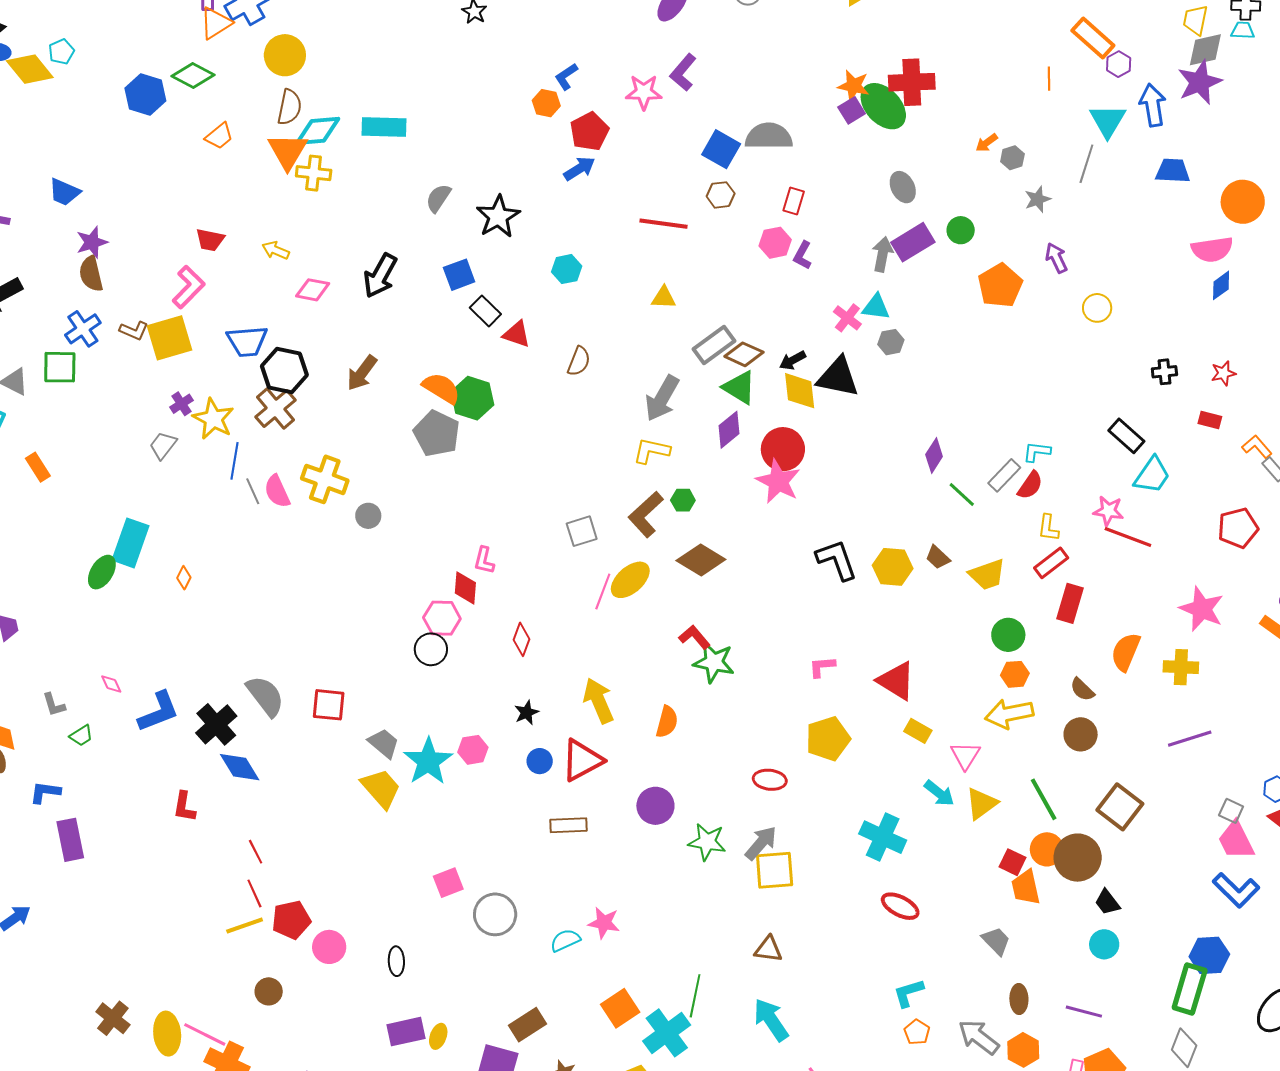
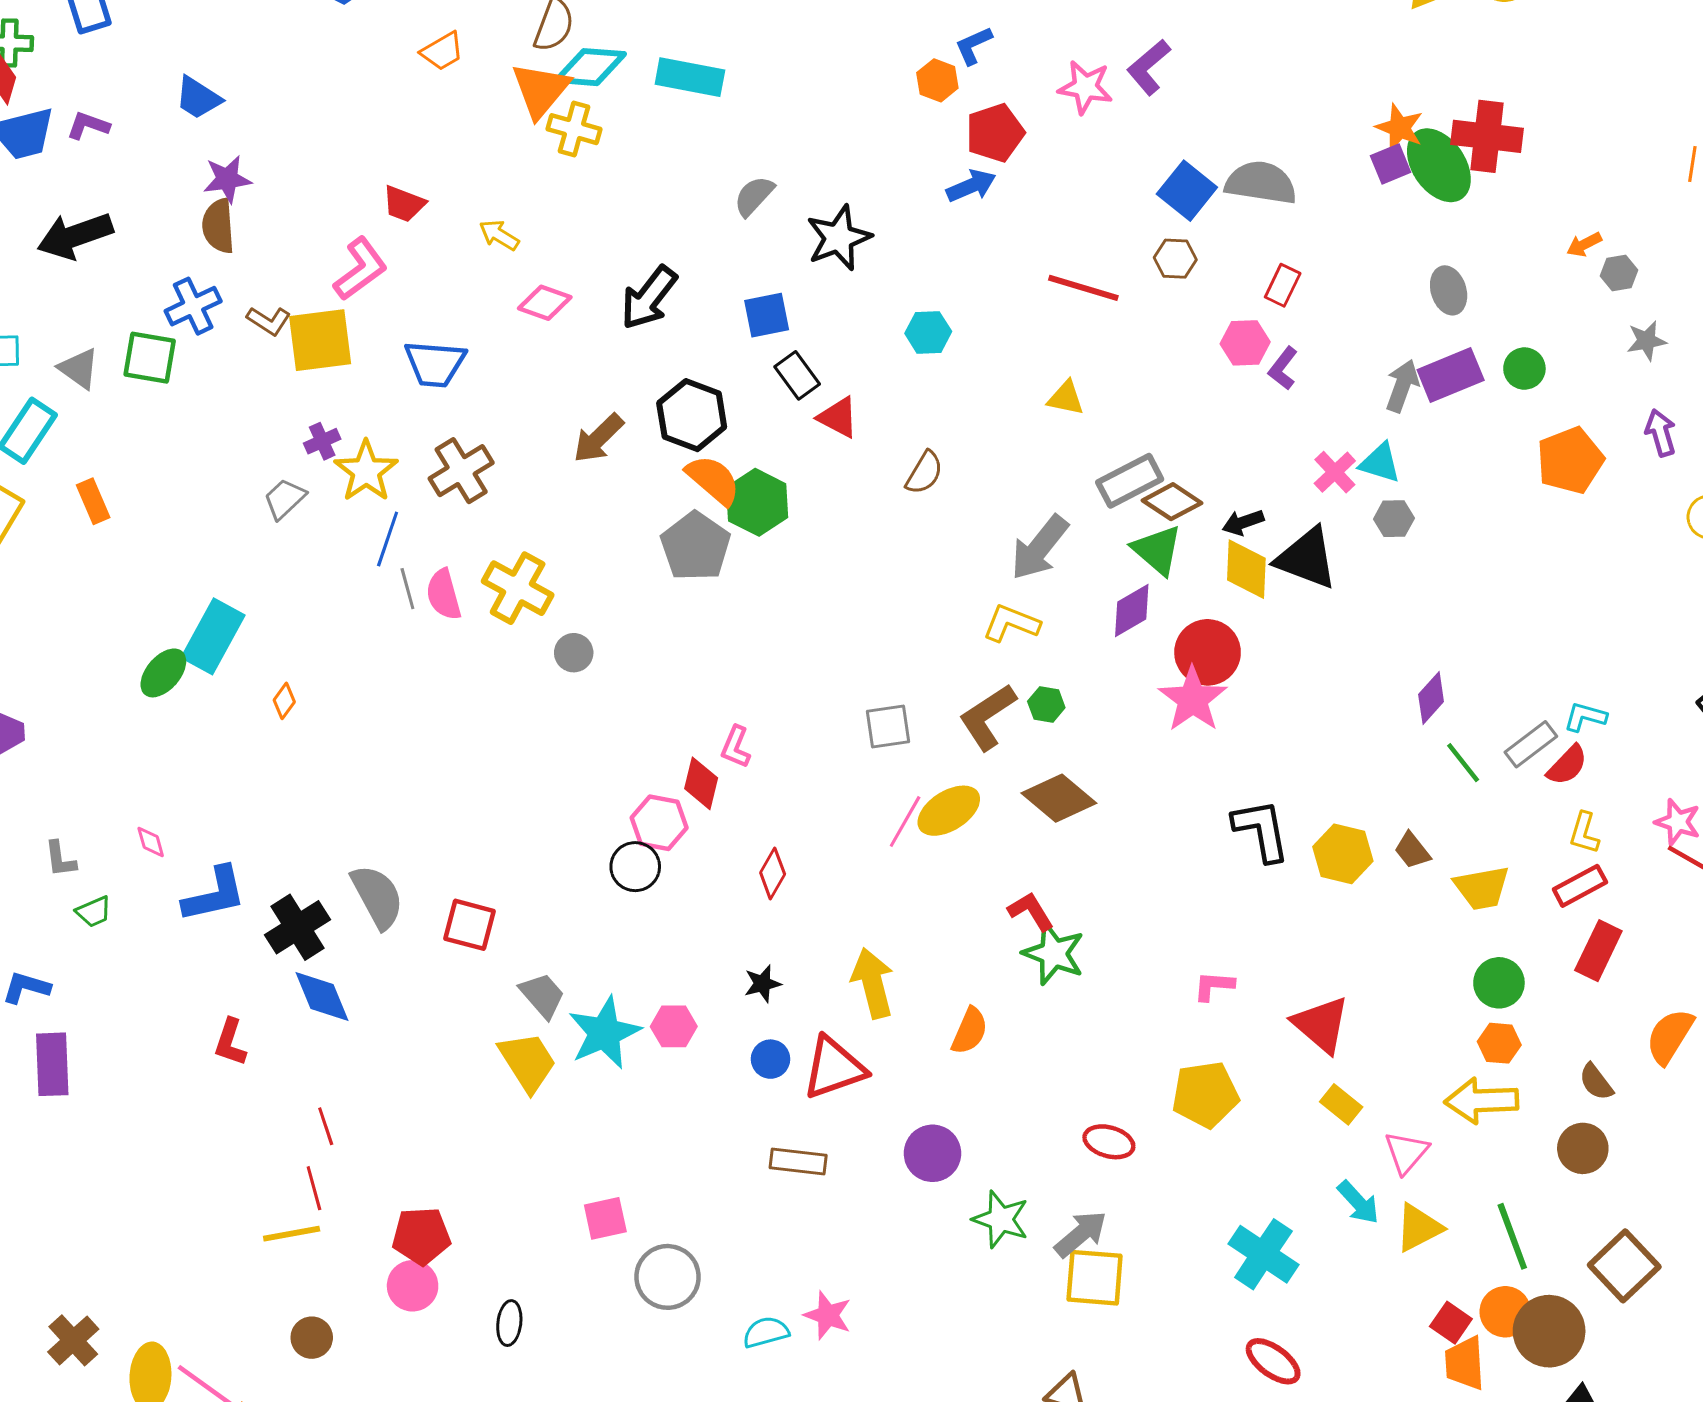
black hexagon: (284, 371) -> (692, 415), moved
red pentagon: (291, 920) -> (421, 1236), moved

